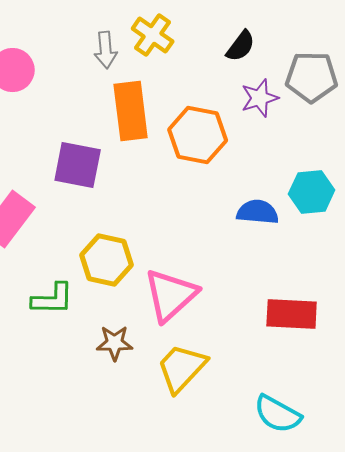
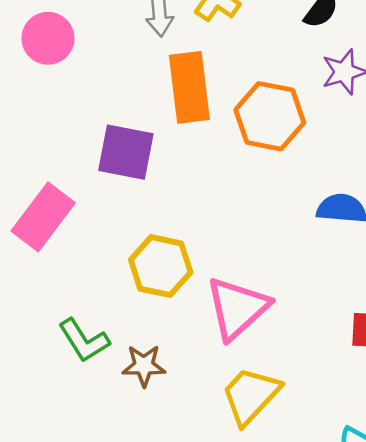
green L-shape: (53, 299) -> (84, 340), moved, turned 57
brown star: (115, 343) -> (144, 366), moved

